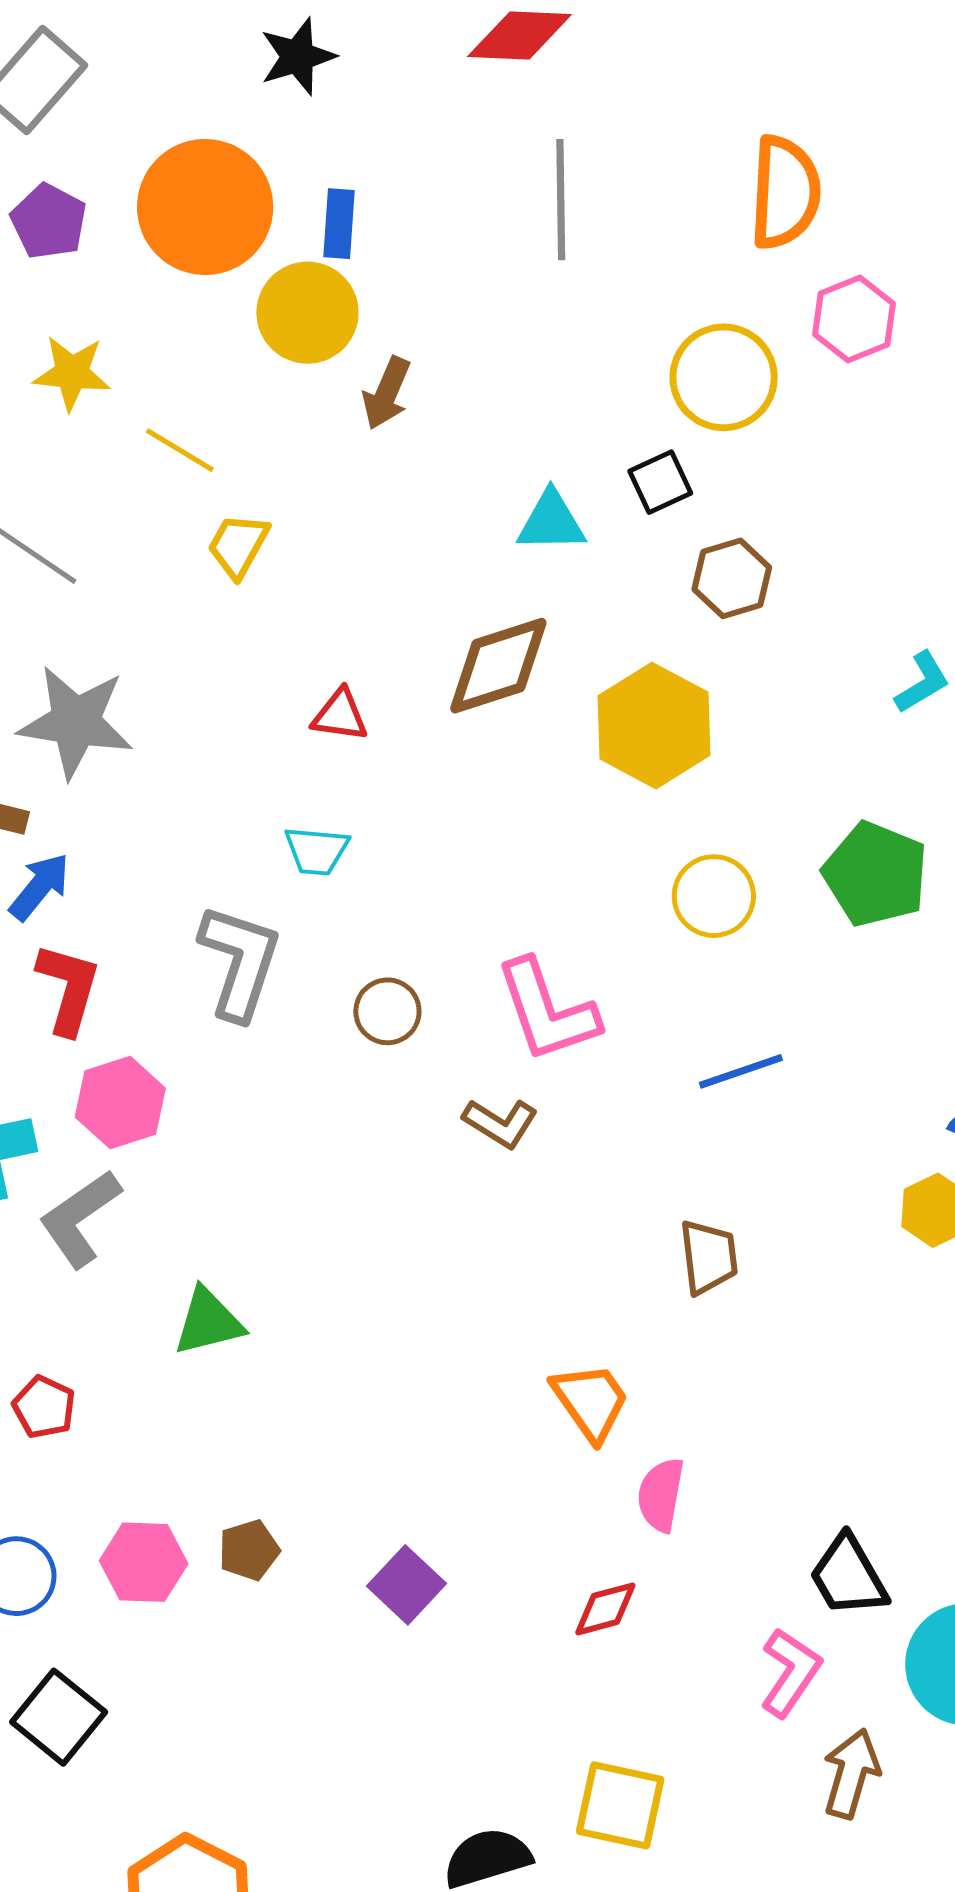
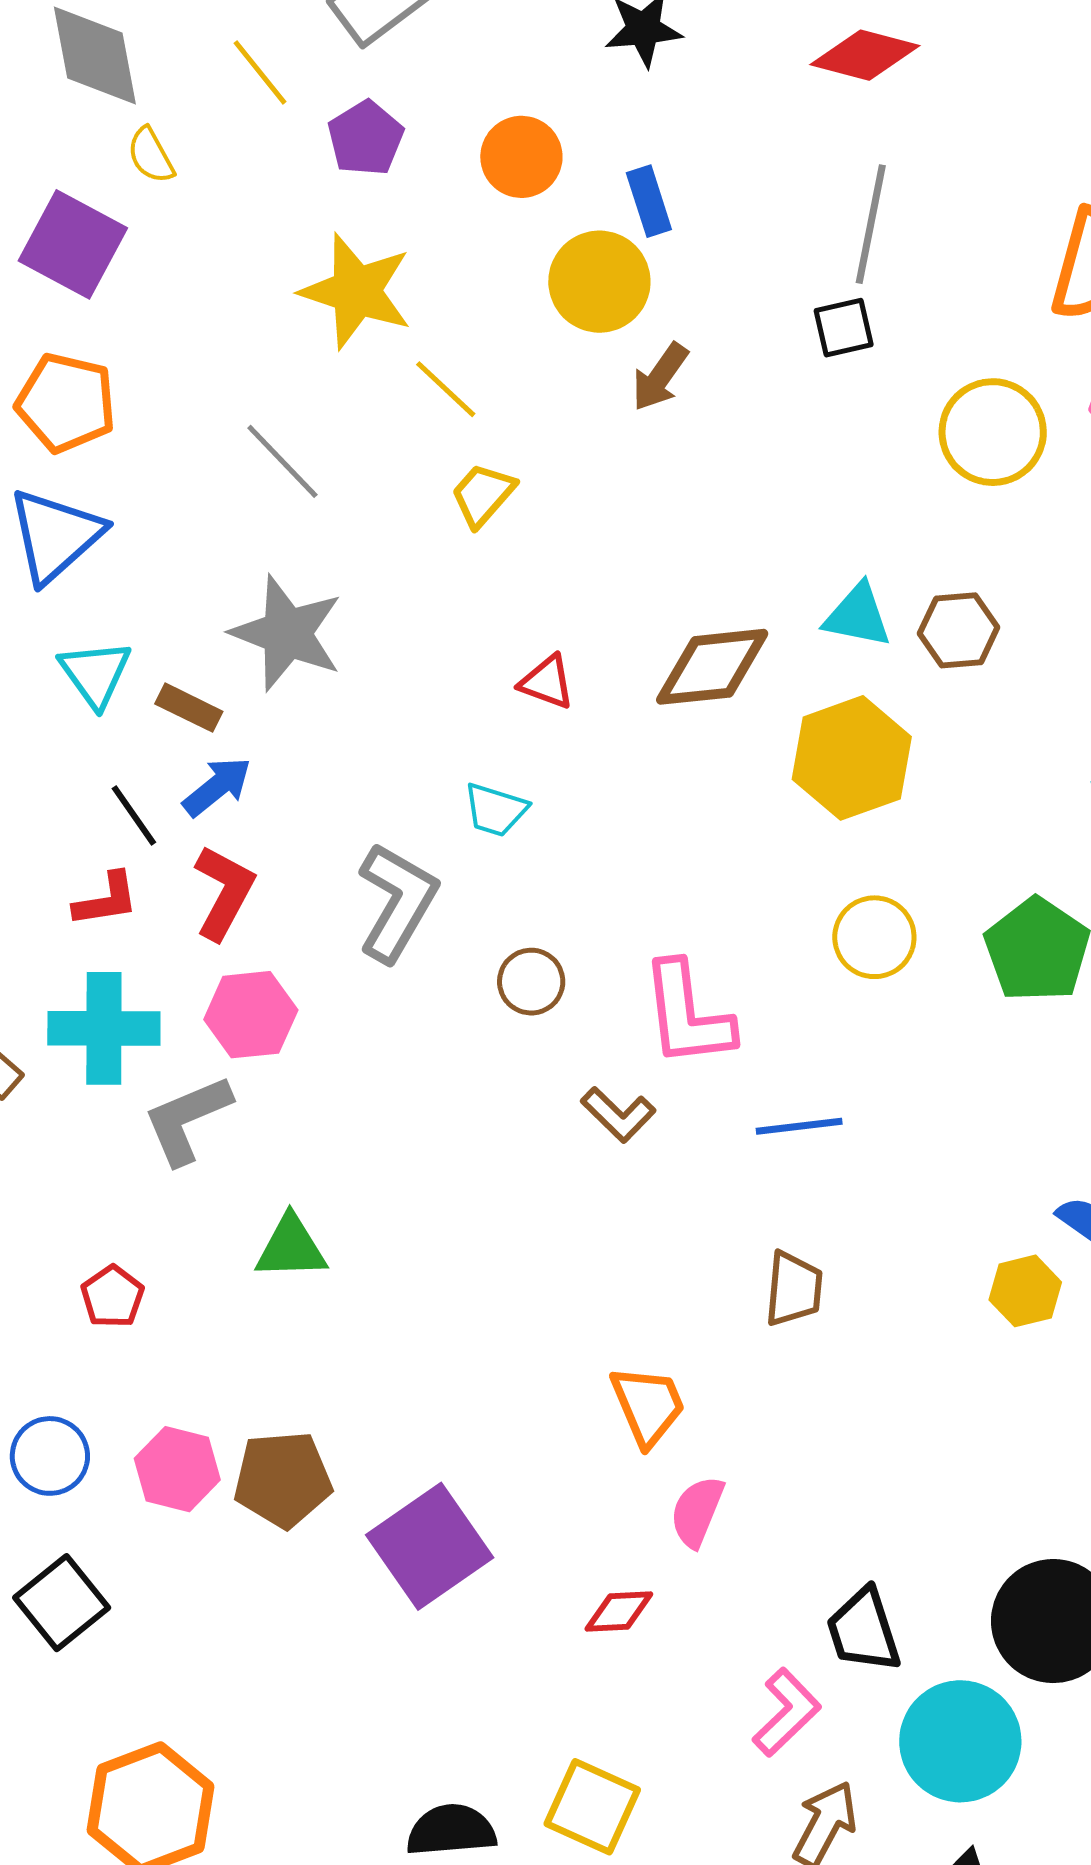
orange circle: (205, 207) -> (521, 157), size x0.6
blue rectangle: (339, 224) -> (649, 201), turned -34
yellow star: (72, 373) -> (356, 291), size x1.5
black square: (660, 482) -> (844, 328), moved
cyan triangle: (551, 522) -> (858, 616), moved
blue line: (741, 1071) -> (799, 1126), moved
brown pentagon: (249, 1550) -> (283, 1479), size x1.6
purple square: (407, 1585) -> (430, 1546), size x1.6

